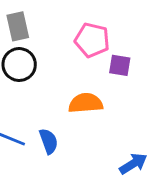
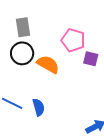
orange semicircle: (86, 103) -> (48, 64), moved, turned 30

